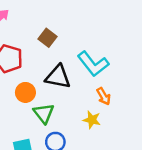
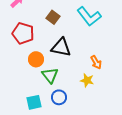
cyan L-shape: (93, 64) -> (89, 16), moved

